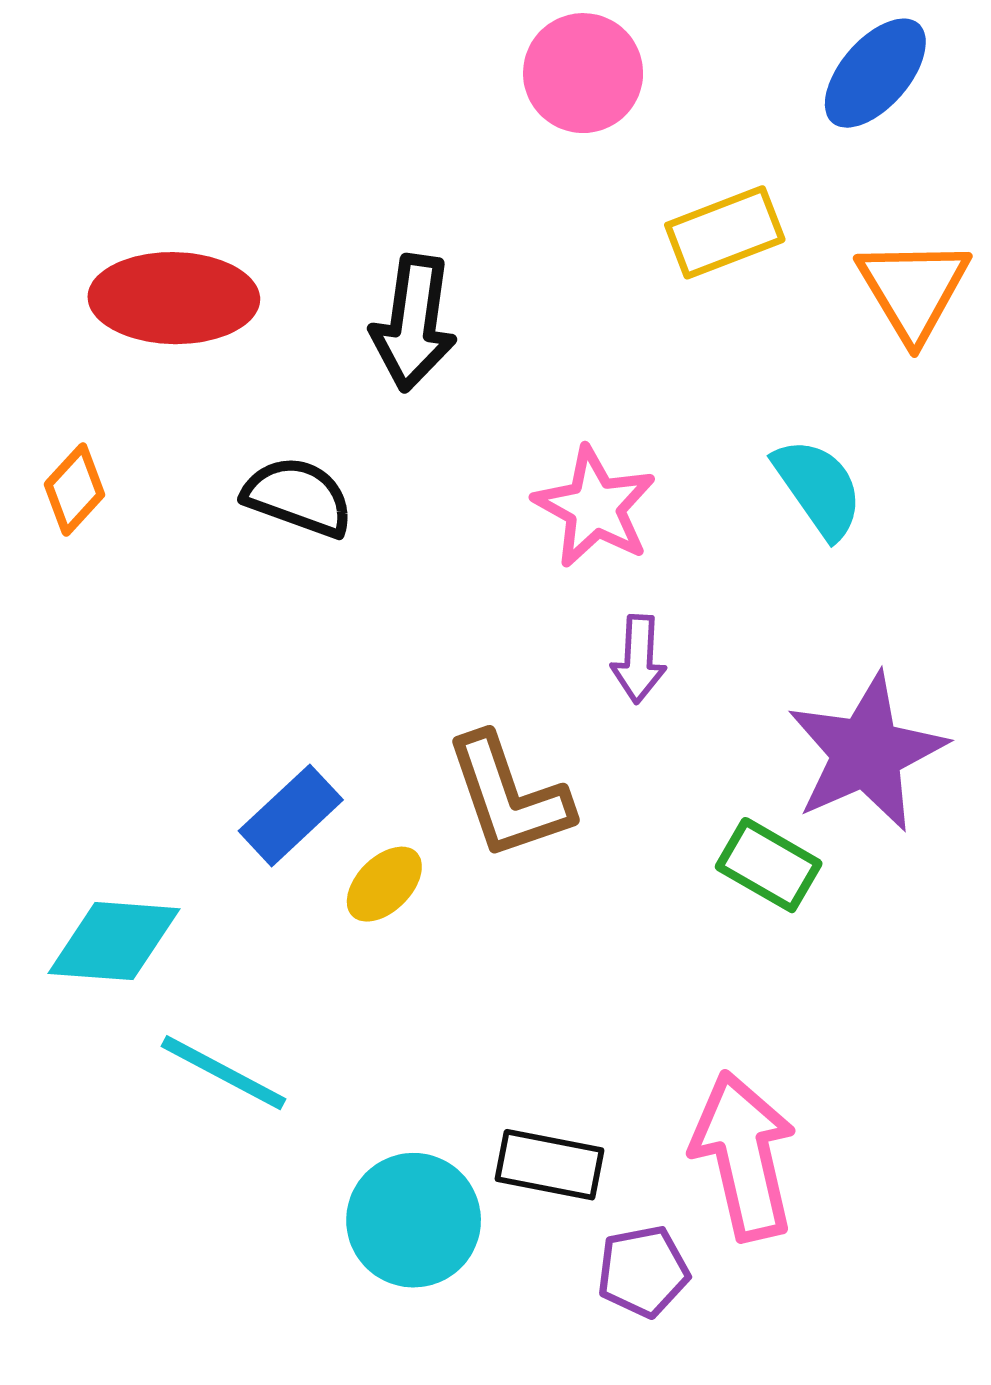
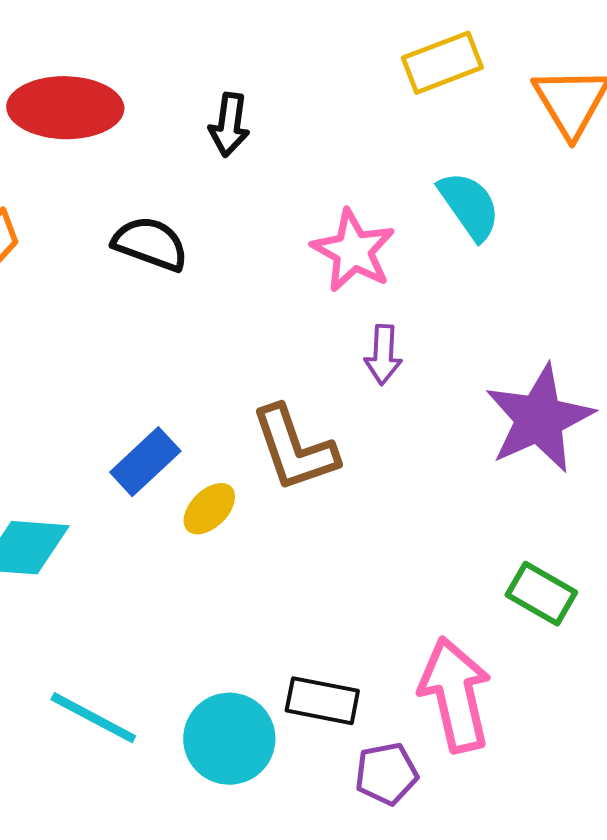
black arrow: (414, 323) -> (229, 125), size x0.7
cyan semicircle: (818, 488) -> (469, 206), moved
green rectangle: (769, 865) -> (541, 594), moved
cyan line: (224, 1073) -> (93, 718), moved

